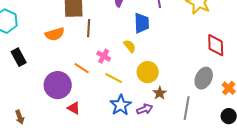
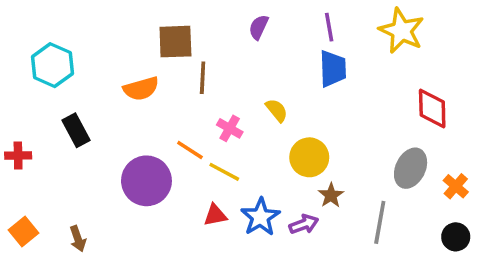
blue trapezoid: (142, 23) -> (333, 69), moved
yellow line: (114, 78) -> (224, 172), moved
red triangle: (74, 108) -> (215, 215), moved, turned -40

